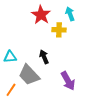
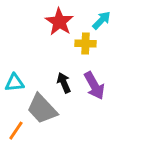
cyan arrow: (70, 14) -> (102, 20), turned 64
purple arrow: (68, 81) -> (94, 86), moved

